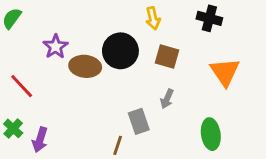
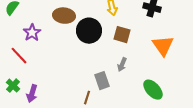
purple star: (56, 47) -> (32, 33), moved
brown ellipse: (85, 66) -> (64, 16), moved
green ellipse: (211, 134) -> (153, 90), turned -35

